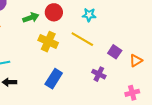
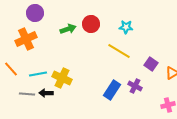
yellow cross: (48, 42) -> (62, 78), moved
blue rectangle: (54, 79) -> (112, 90), moved

